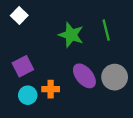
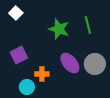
cyan circle: (28, 95) -> (27, 87), moved

